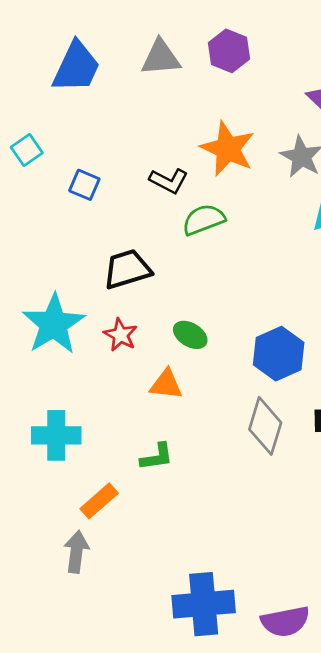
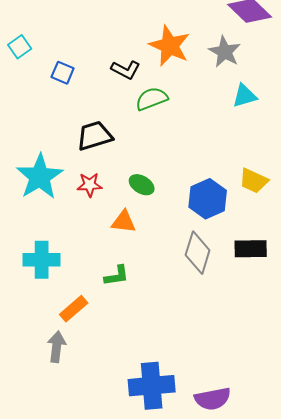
red star: (121, 335) -> (90, 185), turned -30

